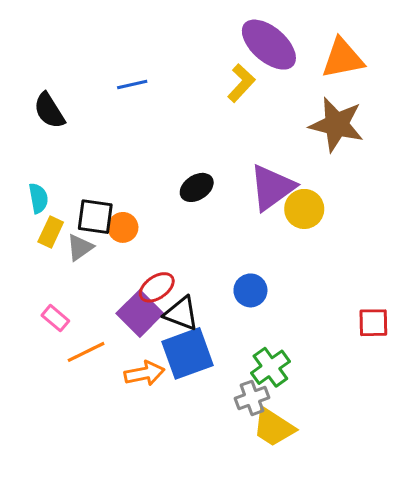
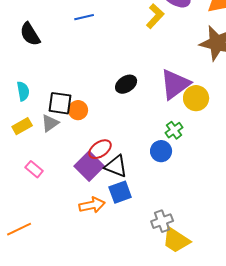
yellow rectangle: (51, 232) -> (22, 126), moved, turned 36
orange line: (86, 352) -> (19, 229), moved
blue square: (187, 353) -> (120, 192), size x0.7
green cross: (270, 367) -> (174, 130), moved, size x0.7

